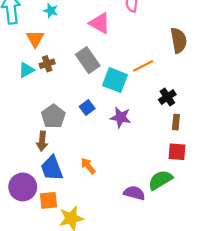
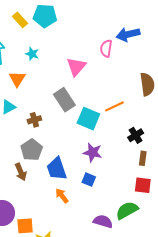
pink triangle: (100, 23) -> (76, 67), turned 40
brown cross: (47, 64) -> (34, 120), moved
blue square: (87, 108) -> (89, 180), moved, turned -32
brown arrow: (42, 141) -> (21, 172), turned -30
blue trapezoid: (52, 168) -> (57, 169), moved

